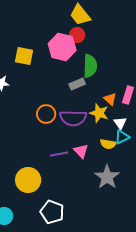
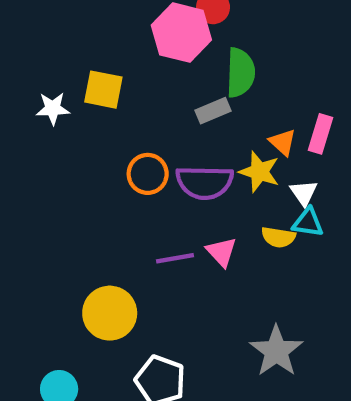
yellow square: (24, 56) -> (103, 90), moved
cyan triangle: (122, 137) -> (308, 222), turned 35
gray star: (107, 177) -> (276, 351), moved

